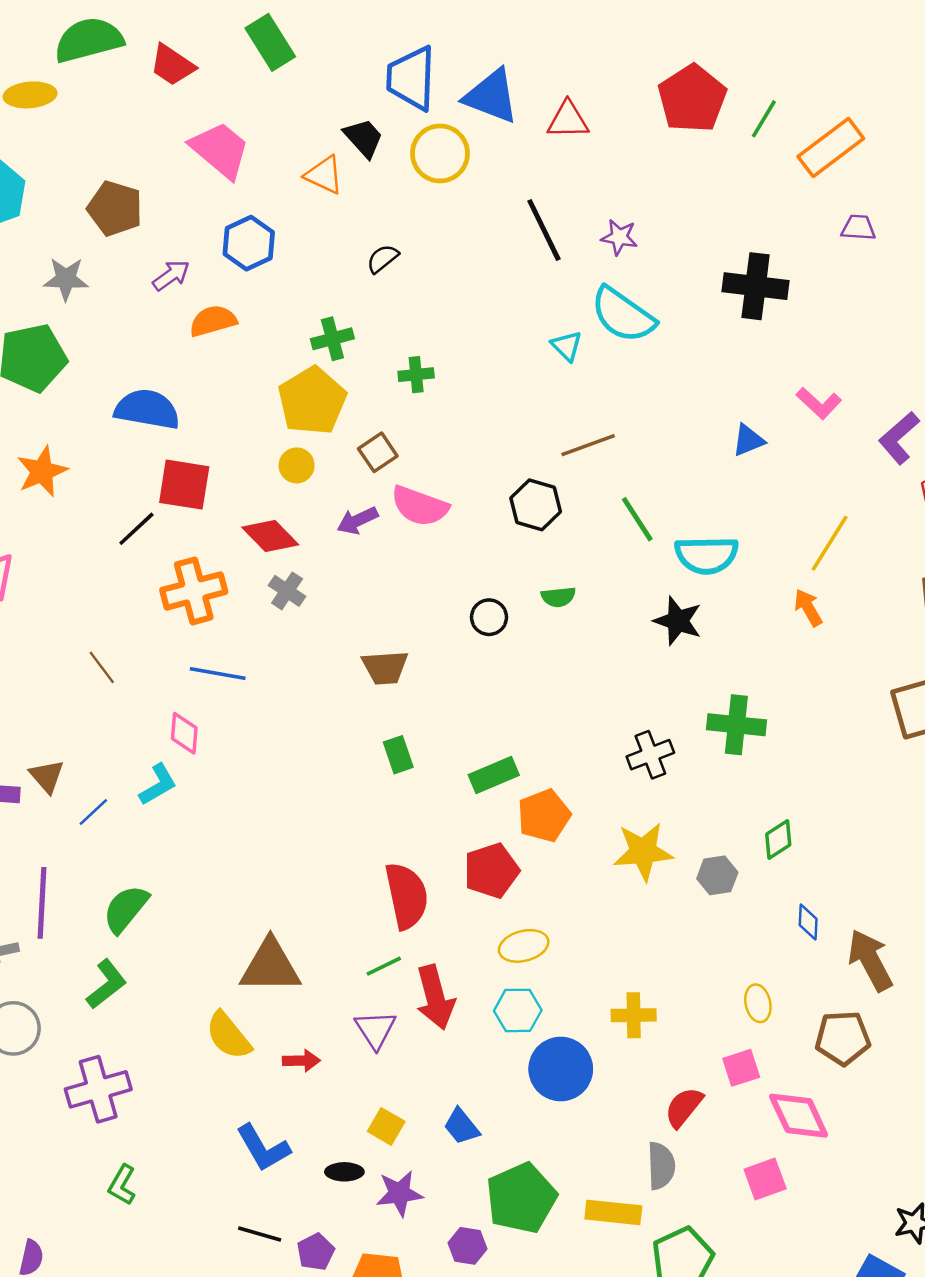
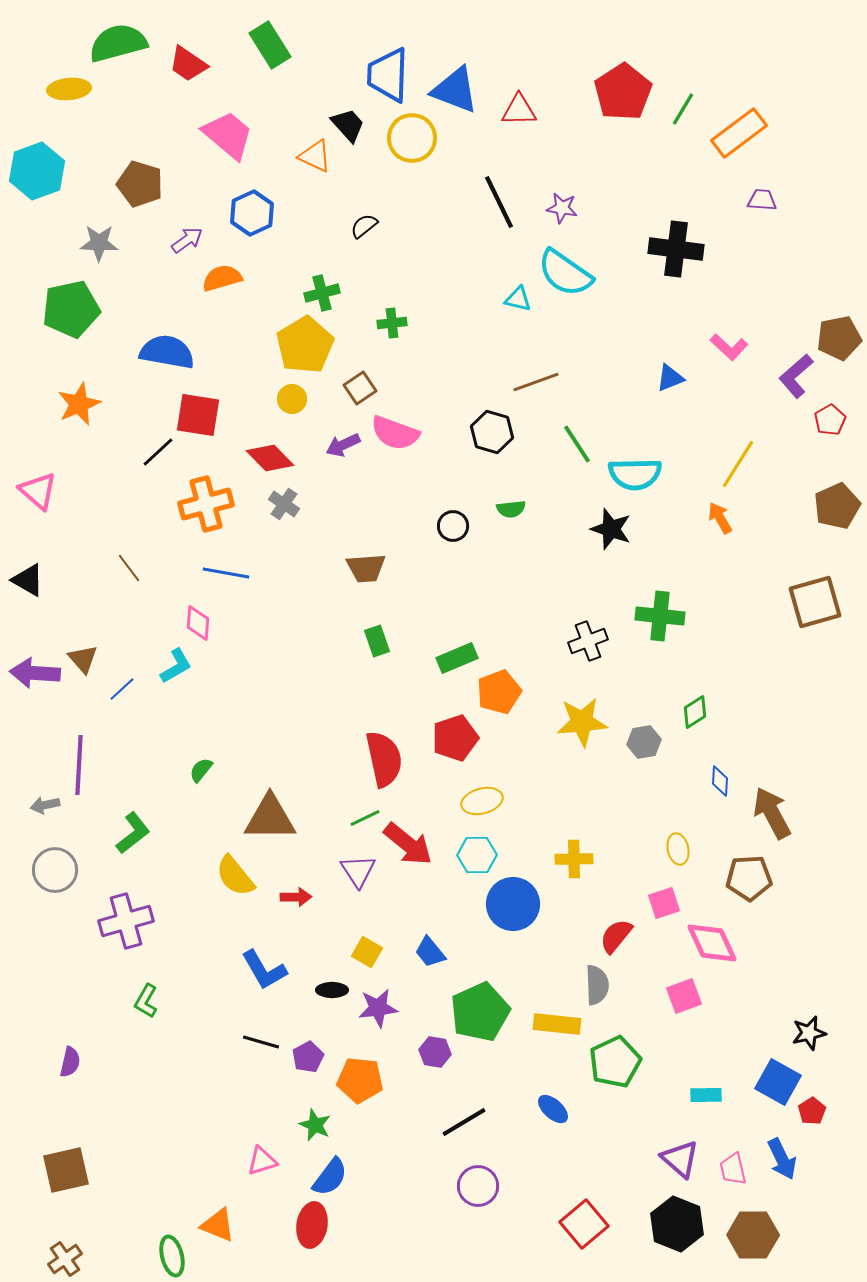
cyan triangle: (567, 346) -> (518, 299), turned -32
green semicircle: (126, 909) -> (201, 770), moved, size x0.6
red arrow: (435, 997) -> (408, 844), turned -36

